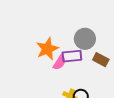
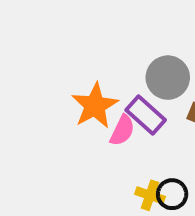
purple rectangle: (72, 56) -> (146, 115), turned 54

